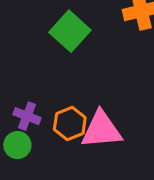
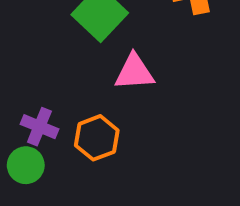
pink triangle: (101, 130) -> (134, 72), moved, size x0.7

